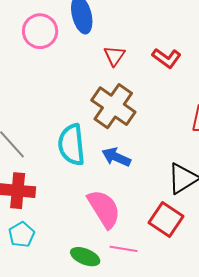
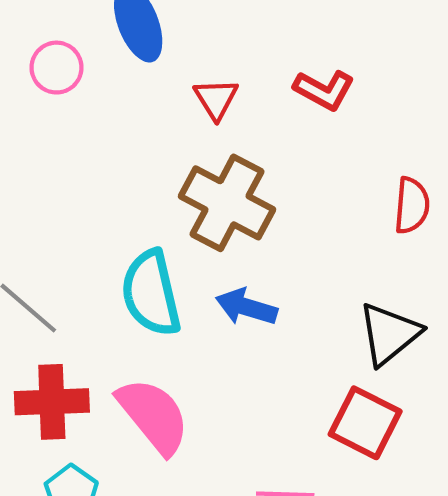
pink circle: (40, 31) -> (57, 68), size x0.7
pink semicircle: (104, 209) -> (153, 416), moved

